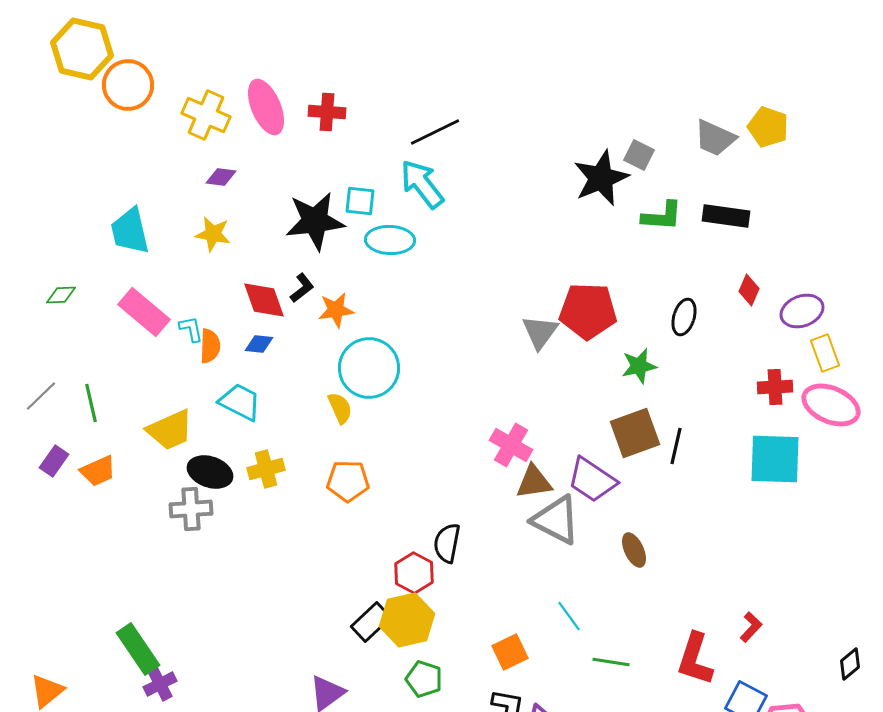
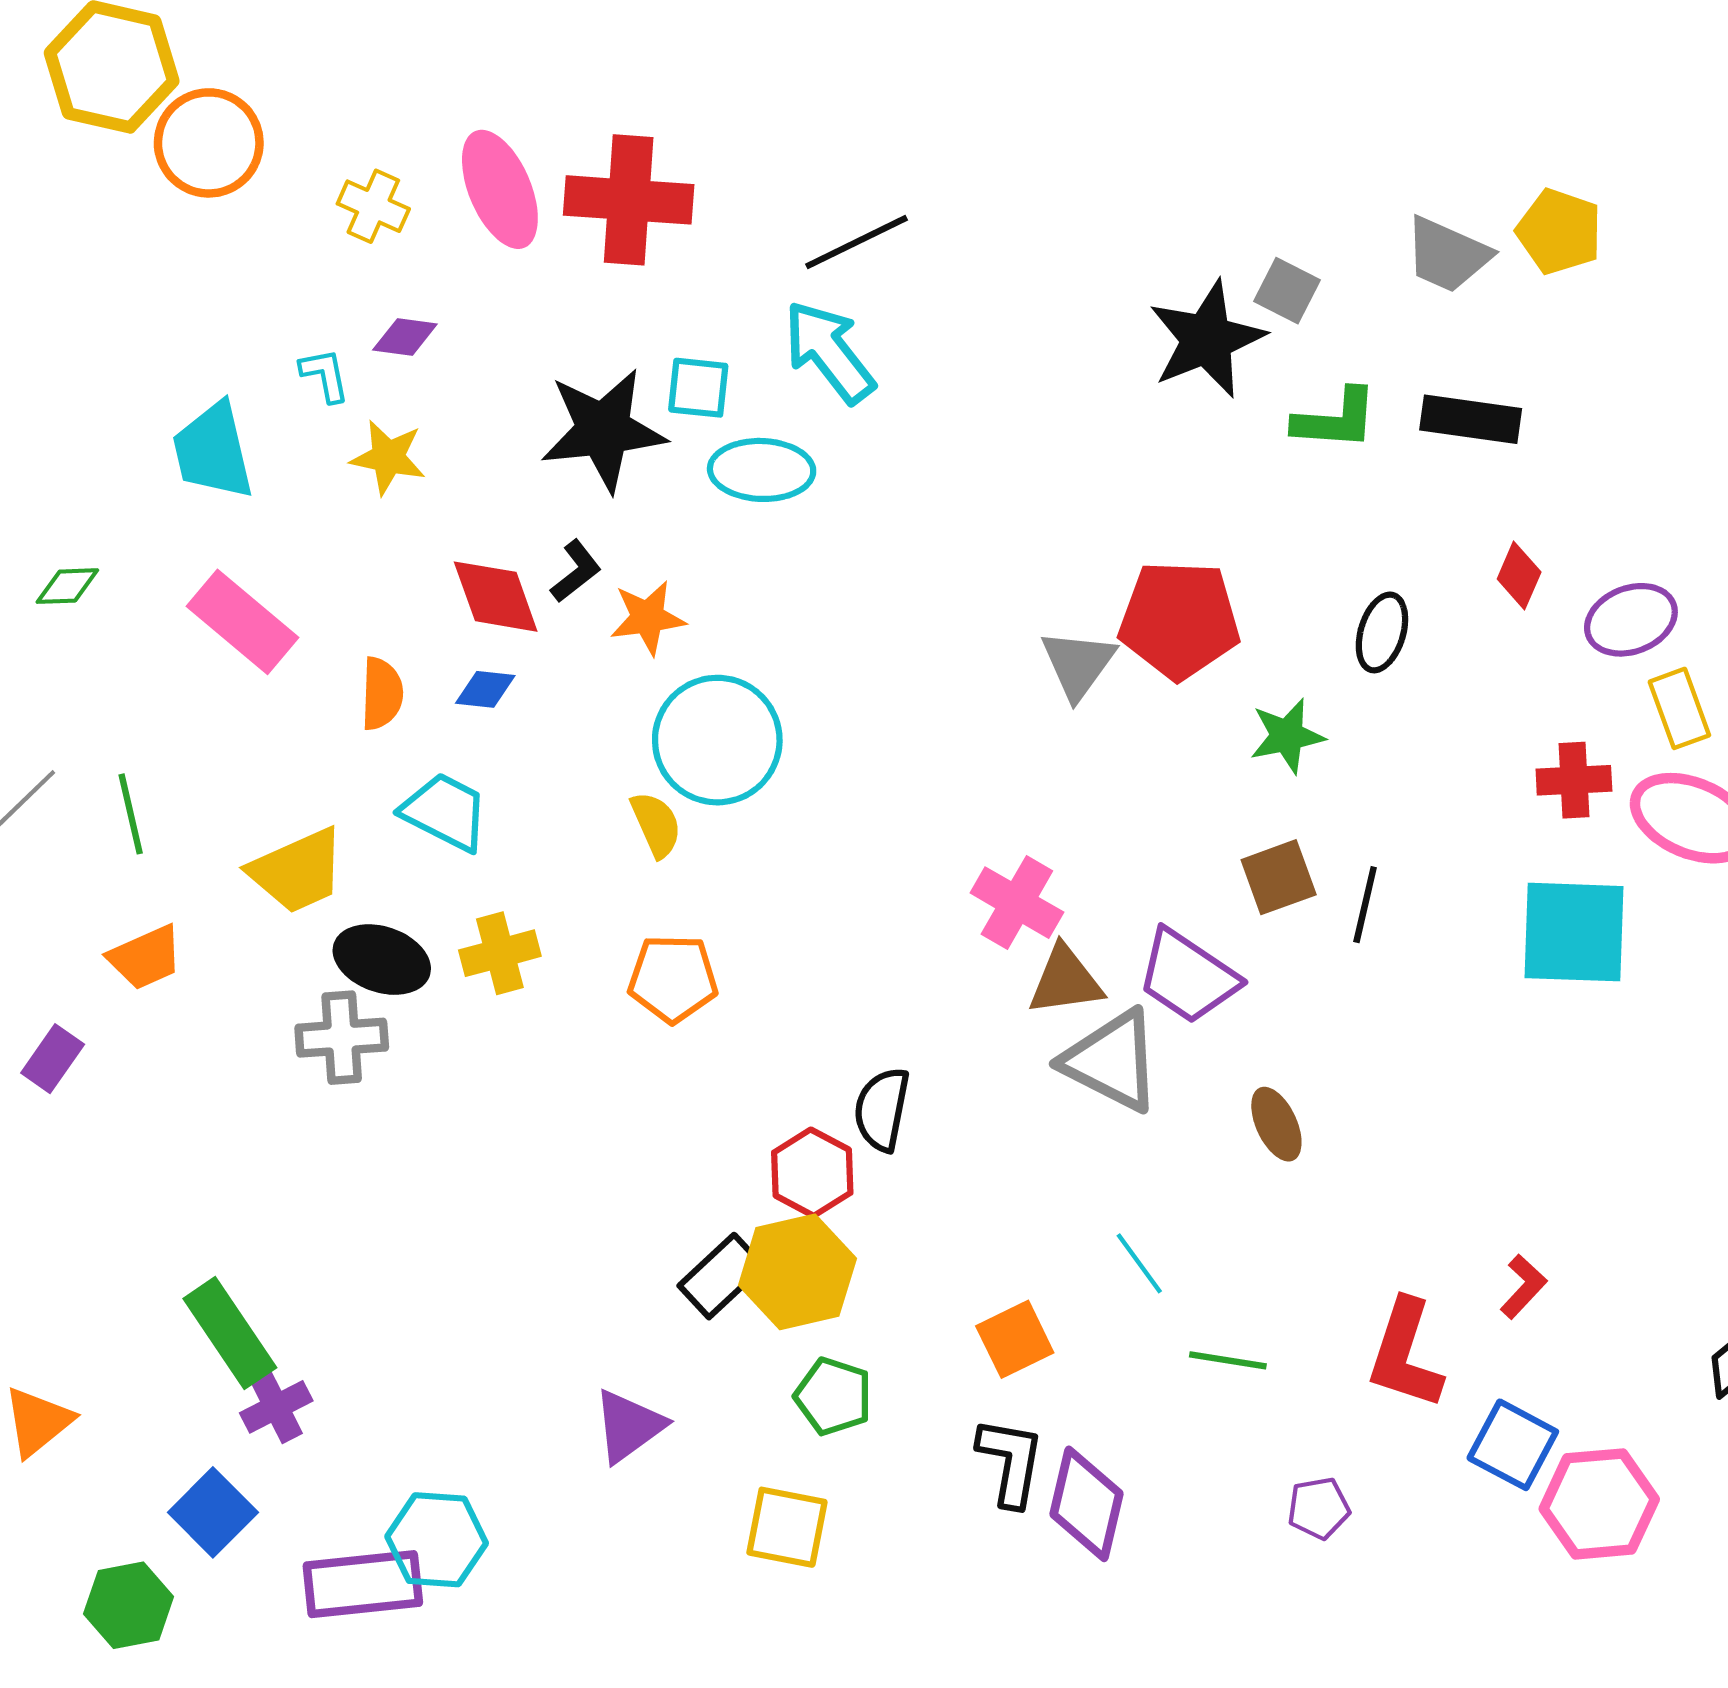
red cross: (327, 112) -> (629, 200), size x1.6
yellow cross: (206, 115) -> (373, 206), size x0.7
cyan L-shape: (191, 329) -> (325, 375), moved
brown square: (635, 433) -> (1279, 877), size x0.7
purple rectangle: (54, 461) -> (53, 1059), moved

